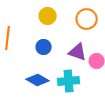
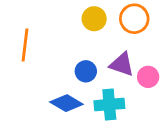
yellow circle: (48, 16) -> (94, 19), moved
blue circle: (44, 47) -> (86, 71), moved

